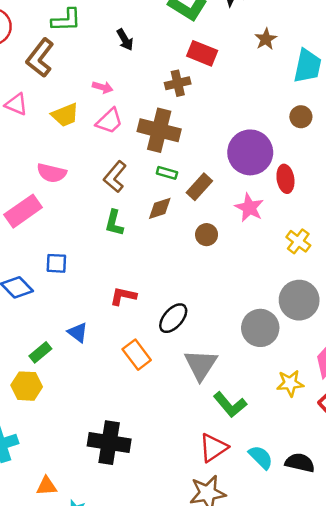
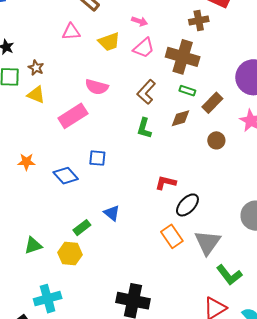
pink triangle: (16, 104) -> (71, 32), turned -30
red L-shape: (123, 296) -> (166, 183), moved
orange rectangle: (137, 355) -> (172, 236), moved

